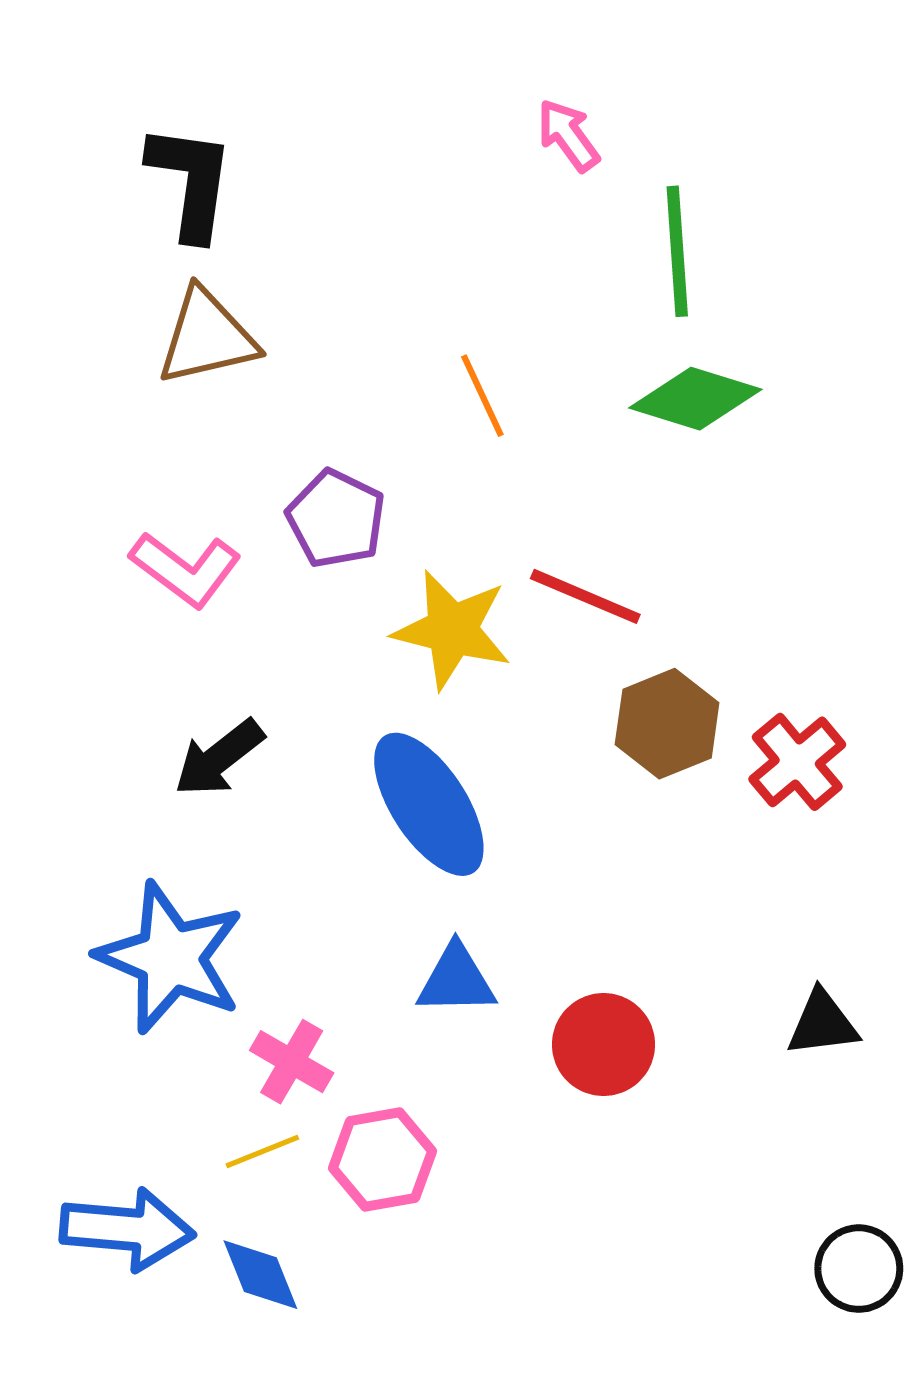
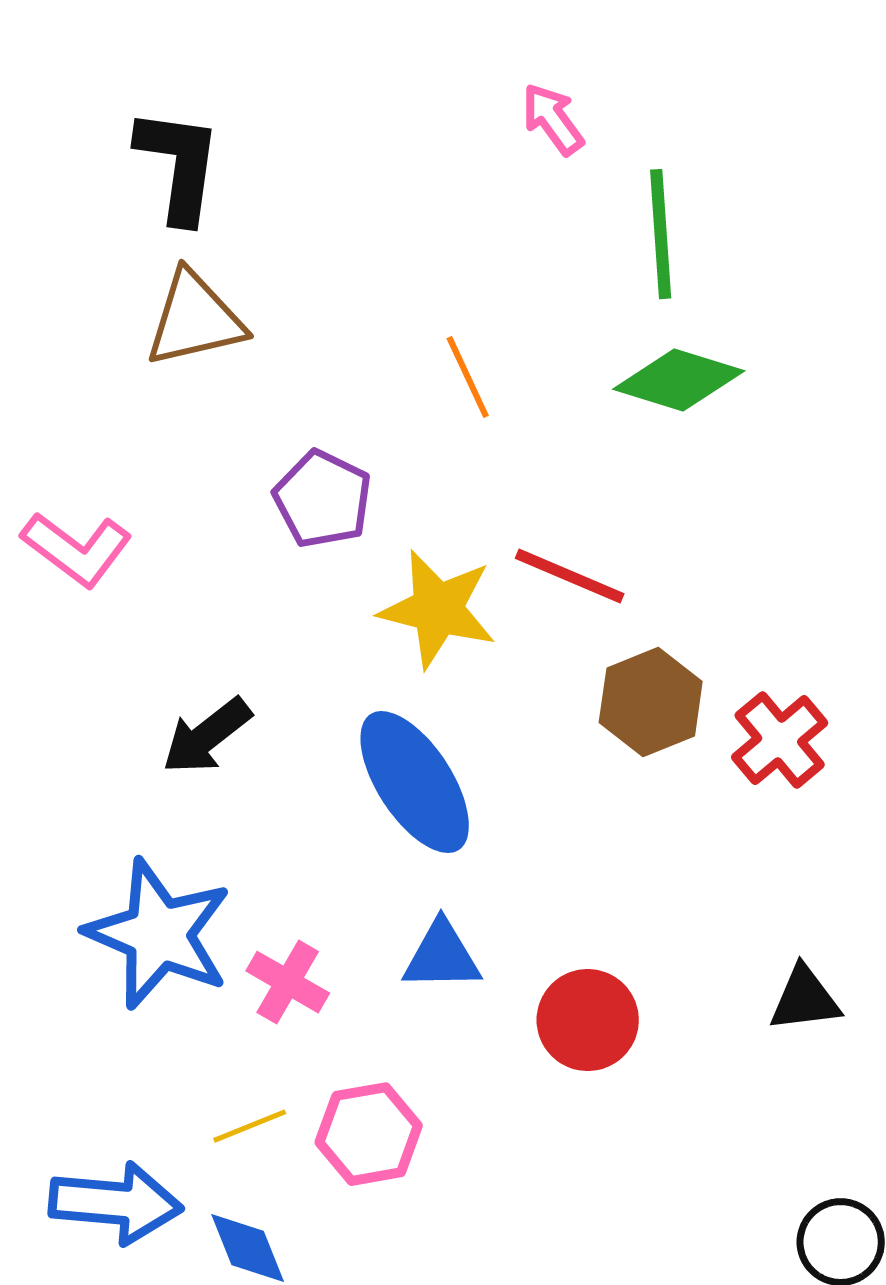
pink L-shape: (186, 569) -> (77, 549), moved
pink cross: (292, 1062) -> (288, 982), moved

